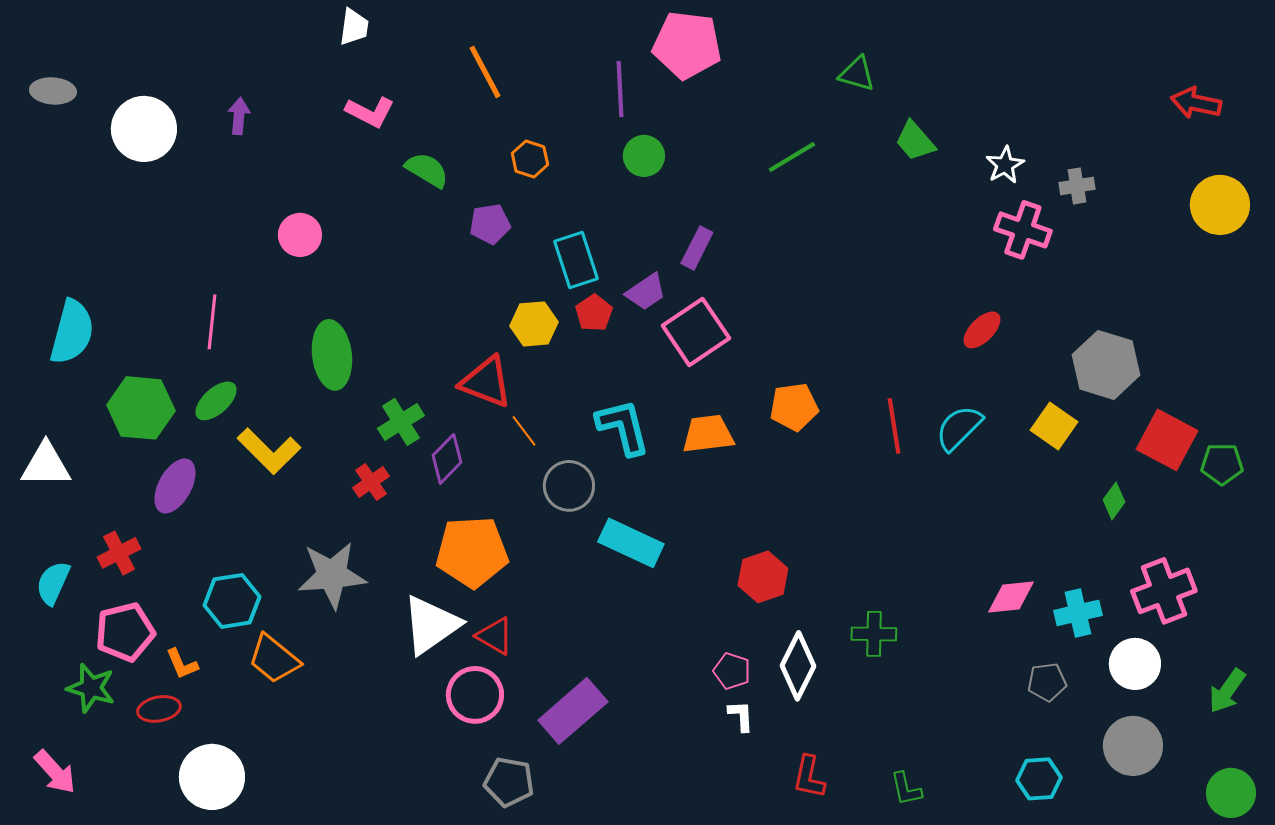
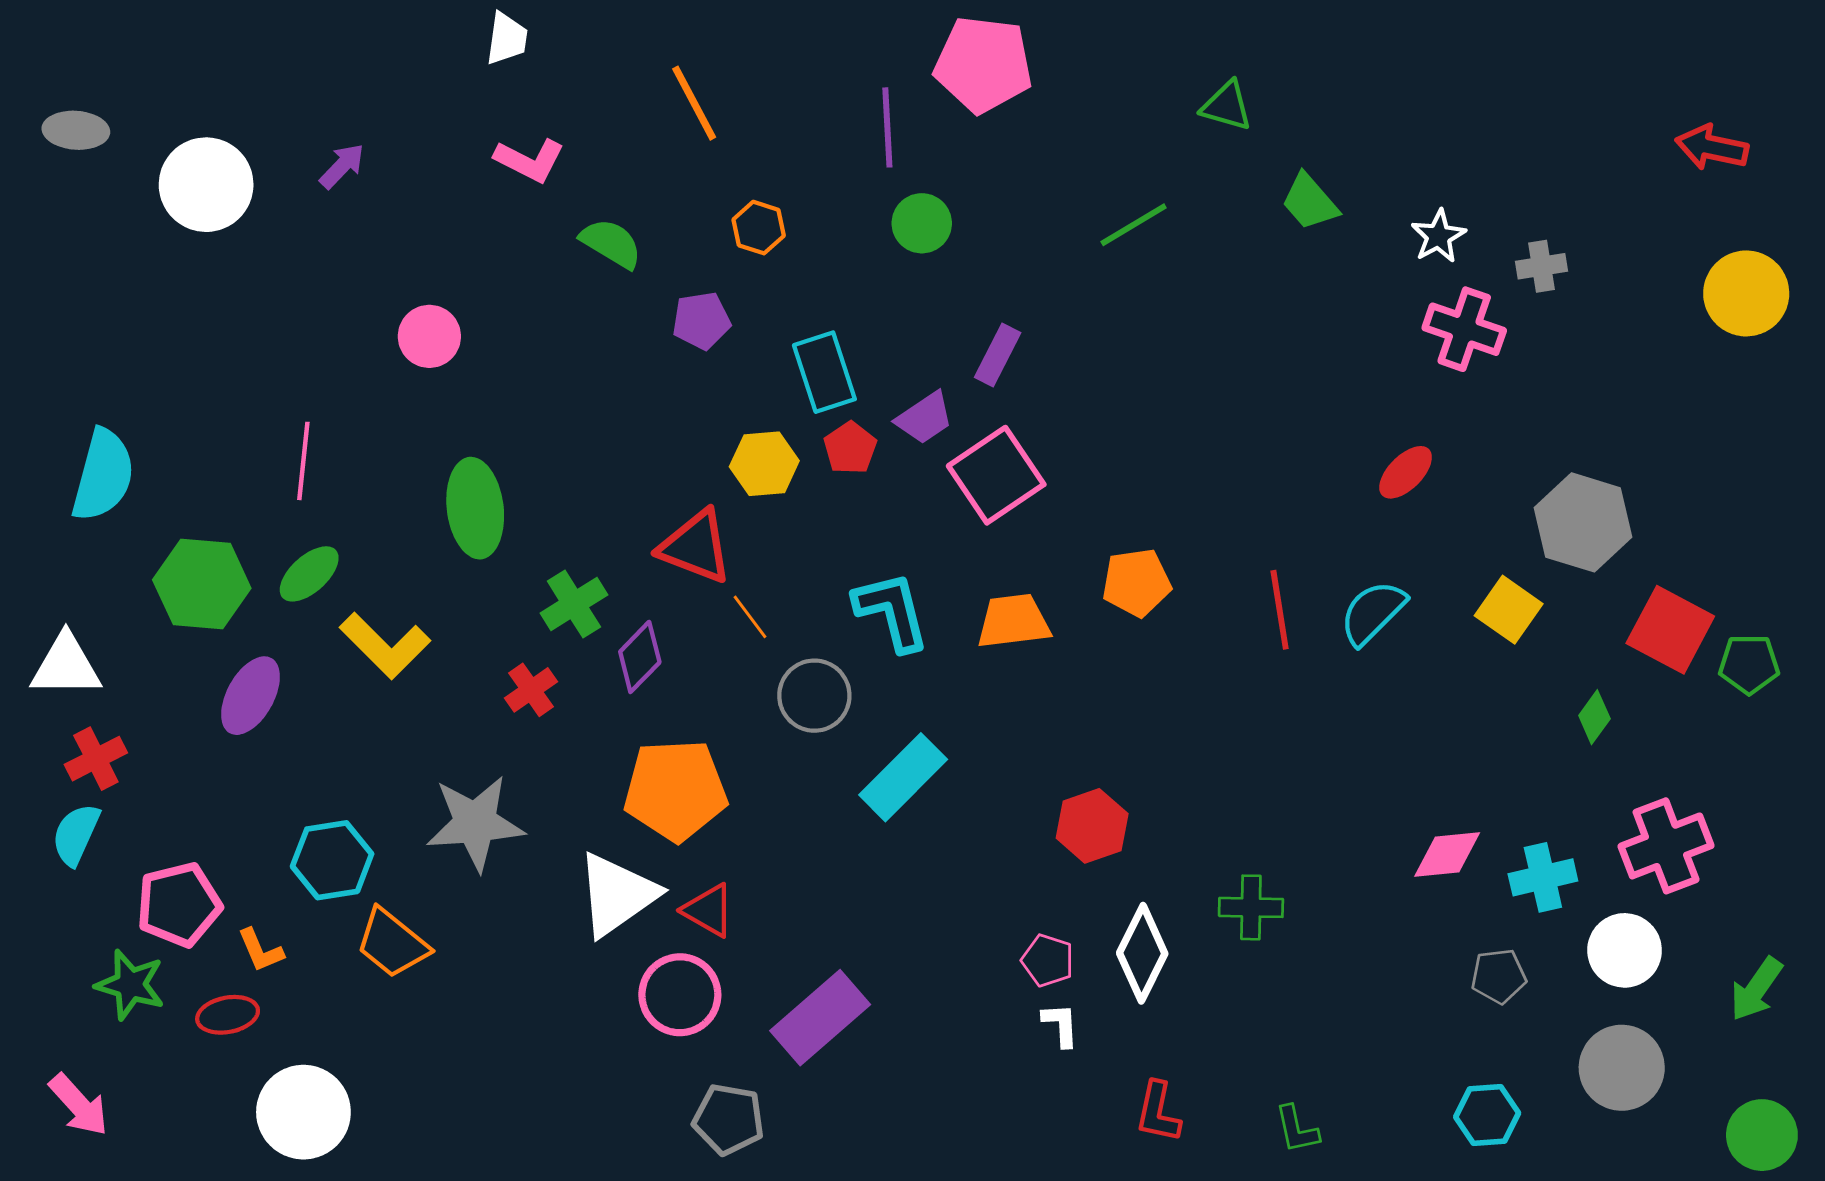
purple arrow: (239, 116) -> (342, 166), turned 39
cyan rectangle: (631, 543) -> (903, 777), turned -70
red cross: (119, 553) -> (96, 759), moved

